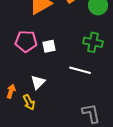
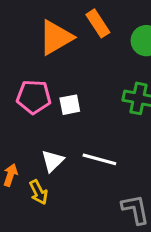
white line: (80, 70) -> (99, 159), moved

